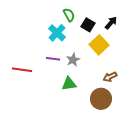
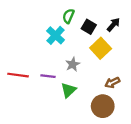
green semicircle: (69, 15) -> (68, 16), turned -128
purple line: (53, 59) -> (48, 76), moved
green triangle: (69, 84) -> (68, 90), turned -35

